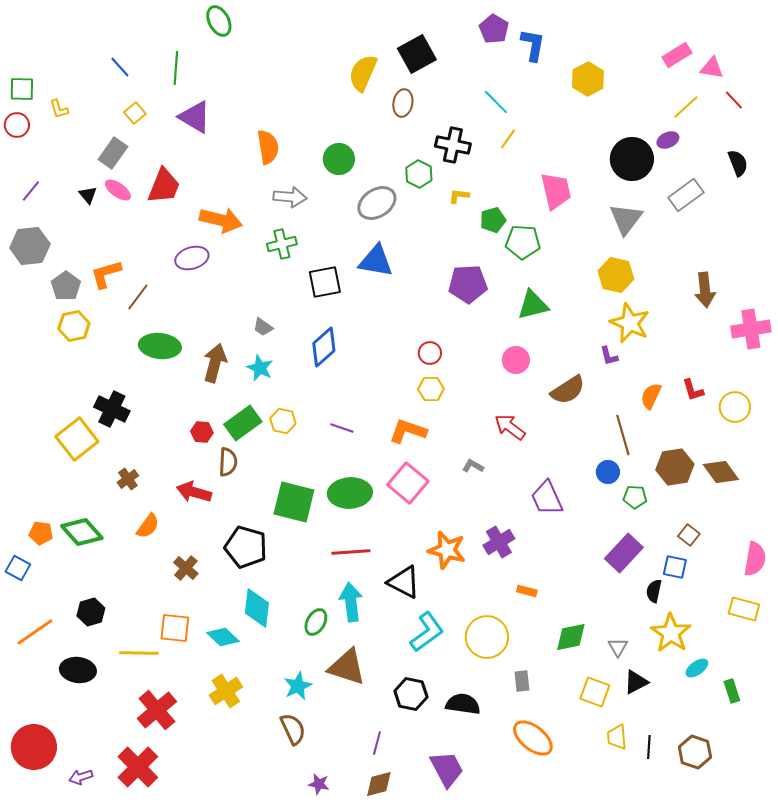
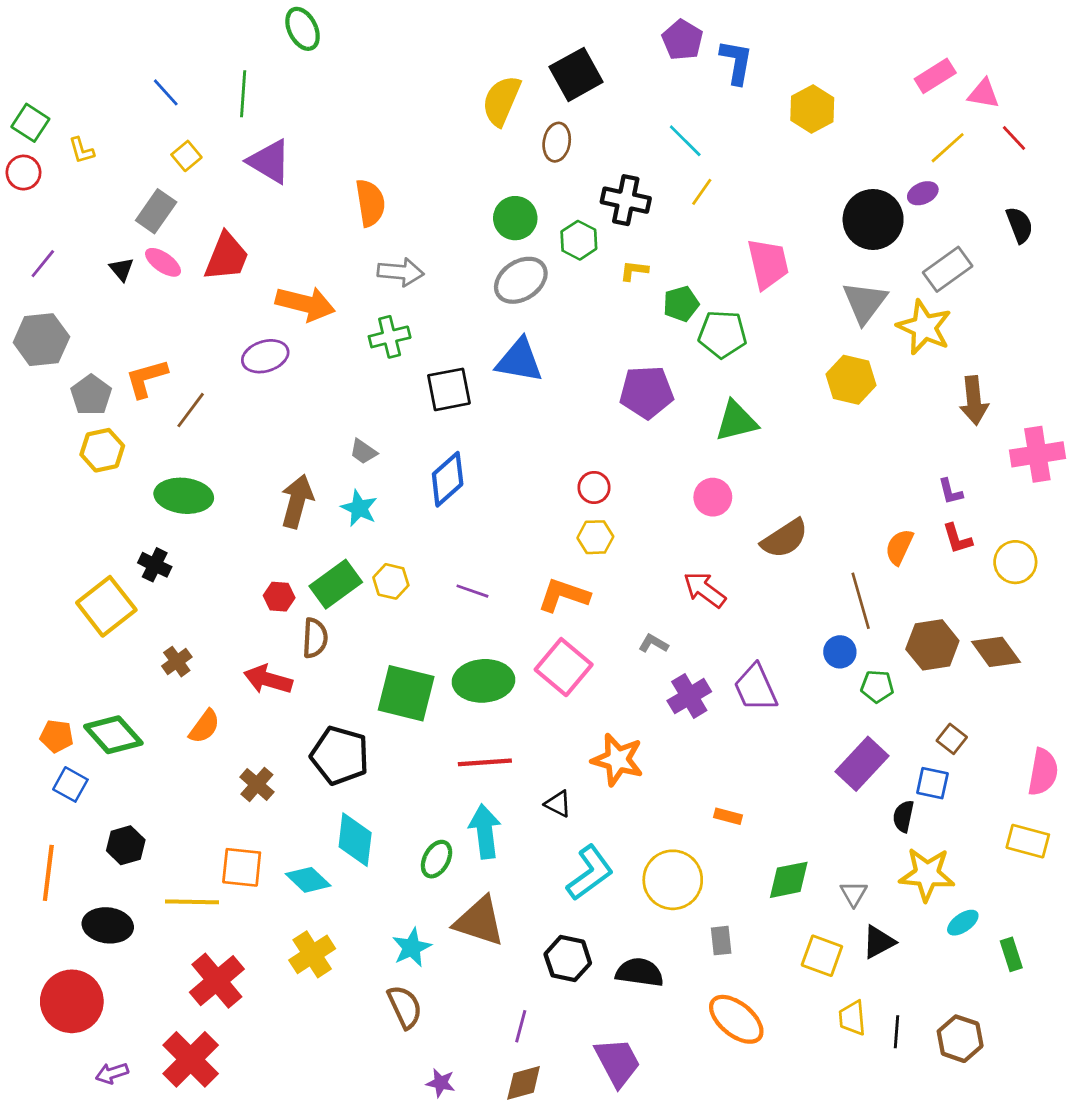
green square: (22, 89) -> (30, 123), turned 32
green circle: (339, 159) -> (515, 218), moved
yellow star: (630, 323) -> (924, 327), moved
green ellipse: (160, 346) -> (184, 496), moved
purple L-shape: (609, 356) -> (950, 492), moved
black cross: (112, 409) -> (155, 565), size x0.7
purple cross: (499, 542) -> (689, 696), moved
blue square: (18, 568) -> (70, 784), moved
black triangle: (404, 582) -> (558, 804), size x0.6
orange line: (35, 632) -> (48, 873), turned -48
yellow star: (671, 633) -> (927, 874), turned -30
red circle: (34, 747) -> (72, 1001), moved

